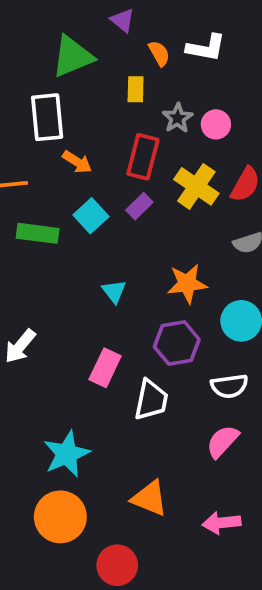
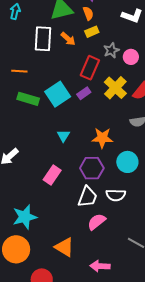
orange semicircle: (159, 53) -> (88, 13), moved
yellow rectangle: (136, 89) -> (92, 32), turned 56
orange arrow: (77, 162) -> (68, 39), moved
cyan square: (91, 216) -> (58, 94), size x1.4
white trapezoid: (151, 400) -> (87, 197), moved
pink semicircle: (223, 441) -> (97, 222), moved

